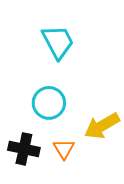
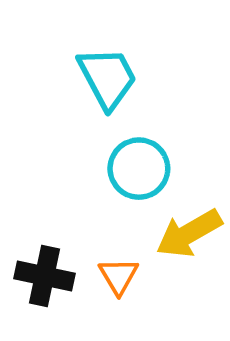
cyan circle: (49, 103) -> (139, 169), moved

